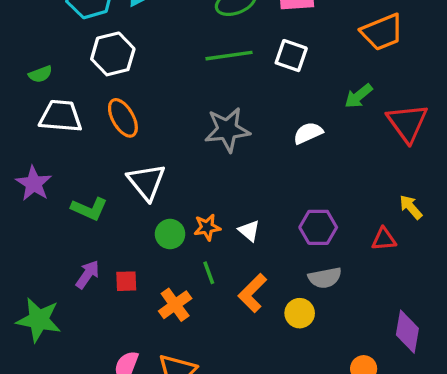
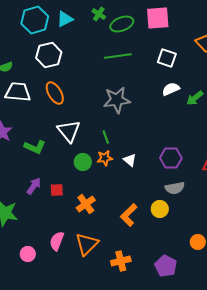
white square: (291, 56) -> (167, 58), moved
green arrow: (359, 96) -> (195, 98), moved
white semicircle: (308, 133) -> (171, 89), moved
green line: (209, 273) -> (106, 137), moved
orange L-shape: (253, 293) -> (129, 215), moved

